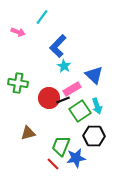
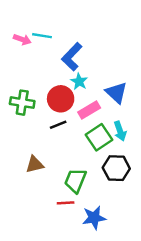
cyan line: (42, 17) -> (42, 36), moved, turned 63
red circle: (49, 98) -> (61, 99), moved
black line: (63, 100) -> (58, 125), moved
blue star: (76, 158) -> (94, 218), moved
red line: (53, 164) -> (66, 203), turned -48

